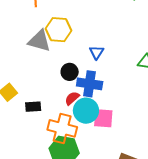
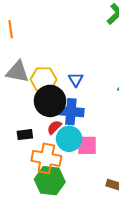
yellow hexagon: (58, 30) -> (44, 80), moved
black circle: (70, 72) -> (50, 101), size x1.8
black rectangle: (33, 107) -> (25, 135), moved

